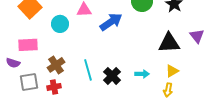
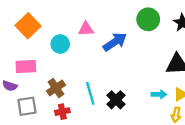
cyan arrow: (142, 74) -> (159, 94), moved
red cross: (54, 87) -> (62, 112), moved

